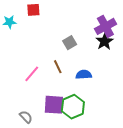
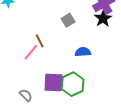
brown line: (58, 67) -> (40, 41), moved

